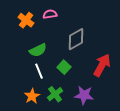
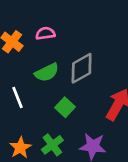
green semicircle: (38, 50) -> (47, 72), moved
white line: (39, 71) -> (18, 98), moved

